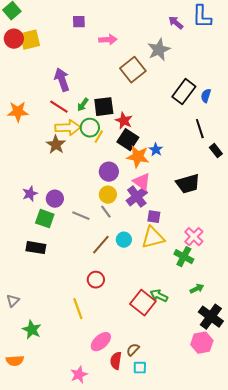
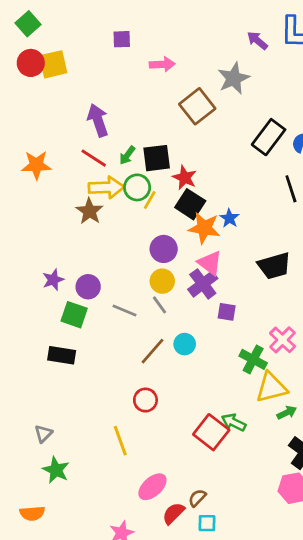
yellow triangle: (153, 238) -> (271, 387), moved
green cross: (184, 257) -> (253, 359), moved
gray triangle: (13, 301) -> (43, 434), moved
red semicircle: (116, 361) -> (173, 513), turned 36

